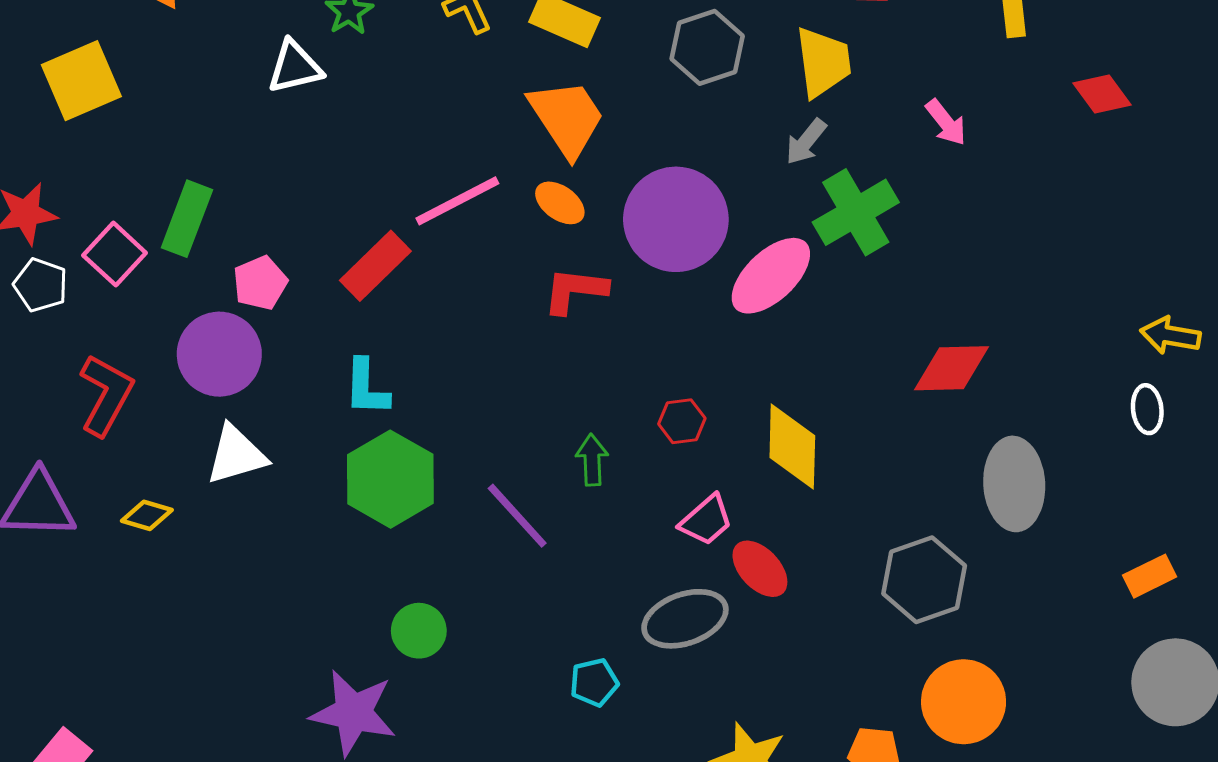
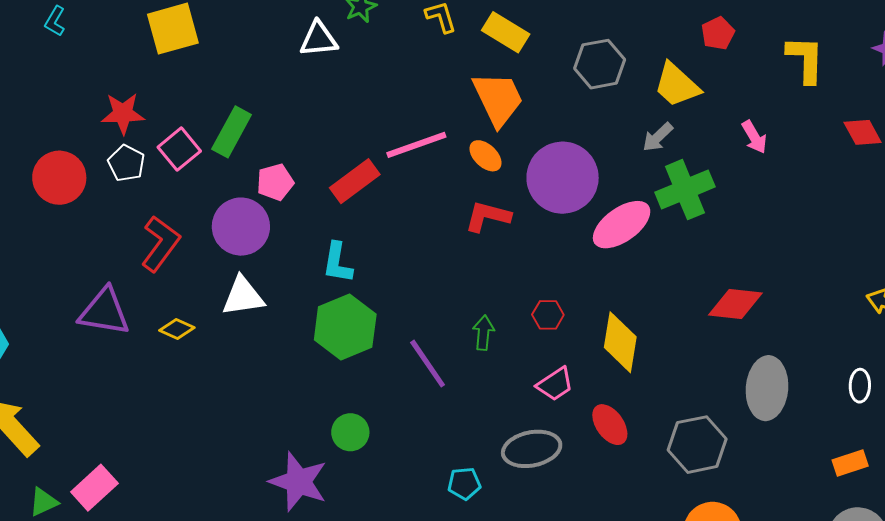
yellow trapezoid: (823, 62) -> (677, 85), turned 132
white ellipse: (1147, 409) -> (860, 386), moved
red ellipse: (760, 569) -> (610, 425), moved

